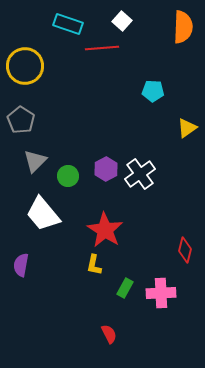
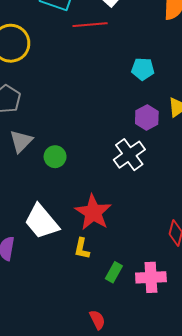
purple hexagon: (106, 169) -> (147, 117), moved
white trapezoid: (43, 214) -> (42, 222), moved

